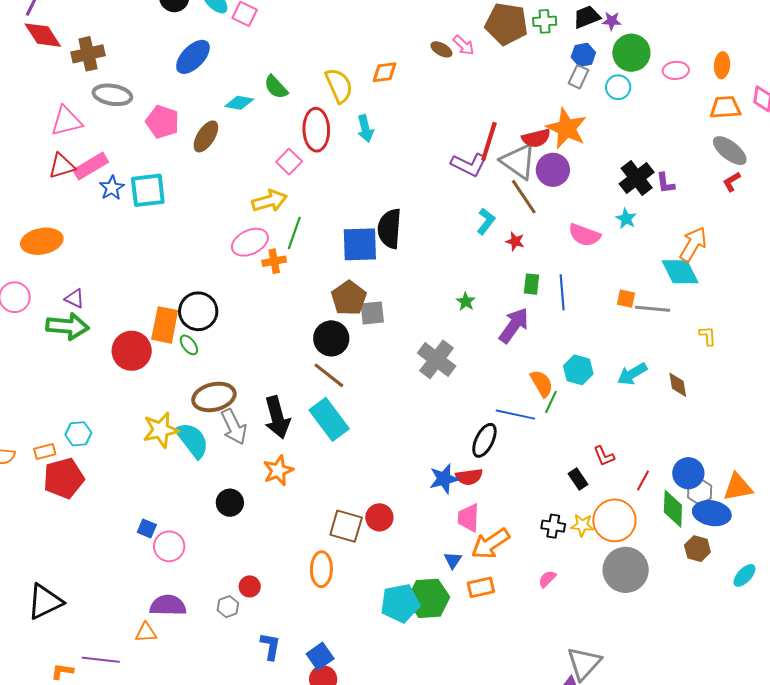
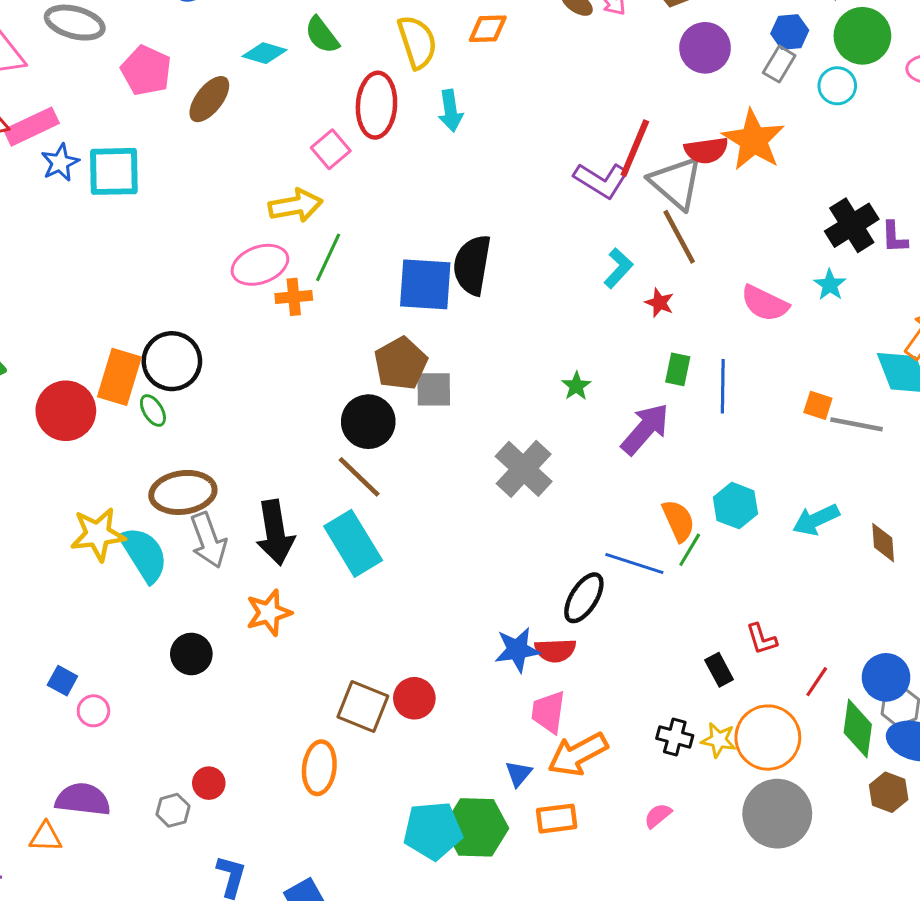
purple circle: (553, 170) -> (705, 48), moved
pink circle: (169, 546) -> (93, 711), size x0.7

